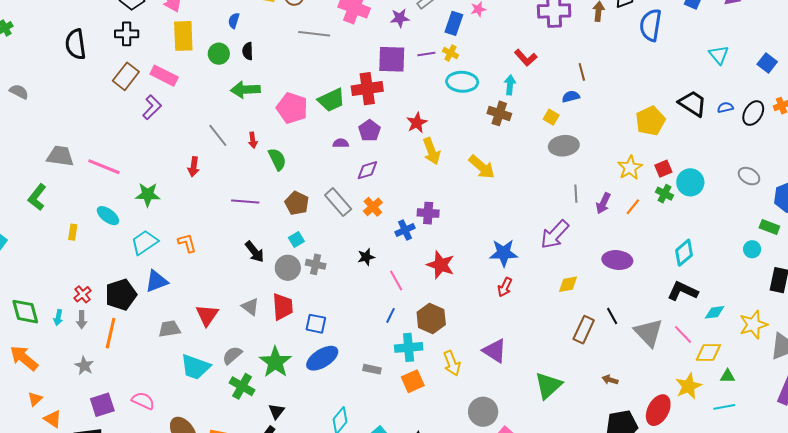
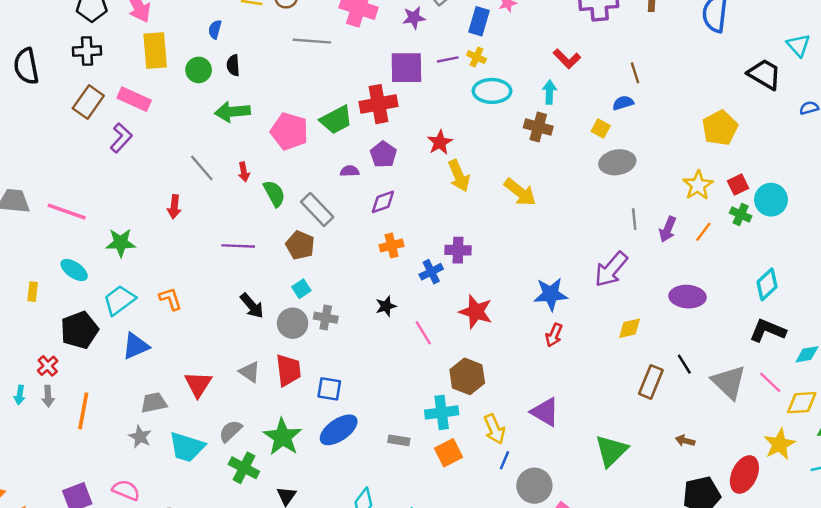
black trapezoid: (693, 103) -> (764, 74), moved
gray rectangle: (338, 202) -> (317, 209), moved
orange cross: (373, 207) -> (391, 246), turned 30
black pentagon: (121, 295) -> (79, 330), moved
blue line: (390, 315) -> (505, 460), moved
gray star: (84, 366) -> (140, 437), moved

